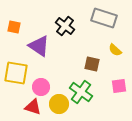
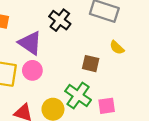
pink square: (119, 86) -> (107, 106), moved
pink circle: (41, 87) -> (32, 70), moved

